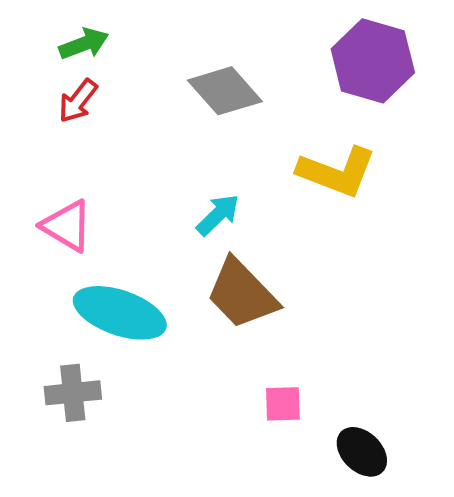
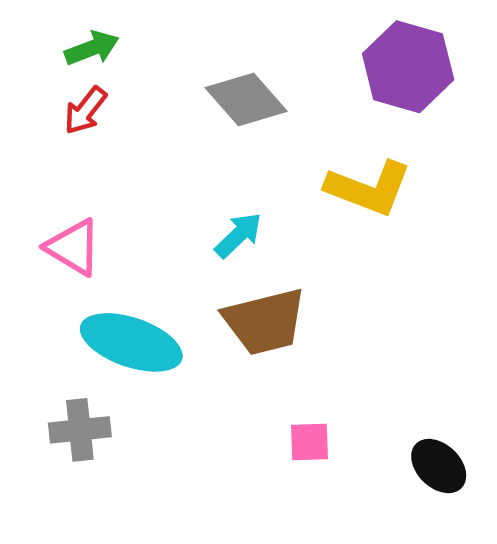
brown trapezoid: (242, 294) -> (265, 322), turned -60
black ellipse: (362, 452) -> (439, 466), moved

